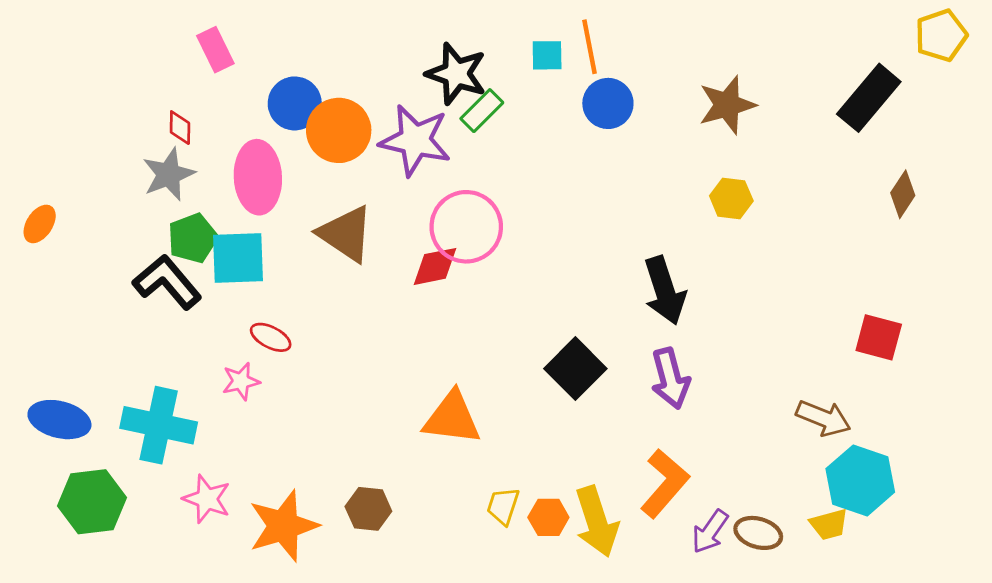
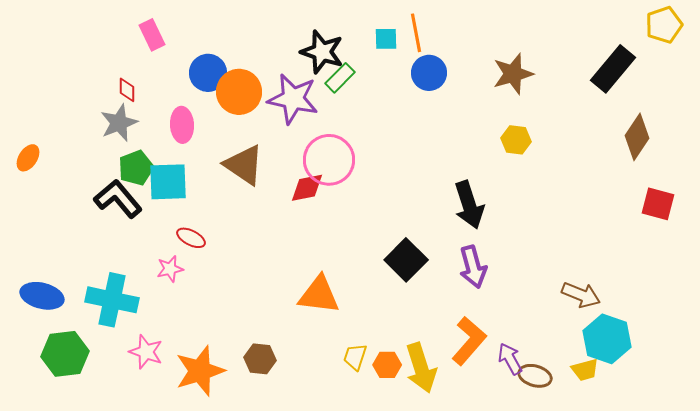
pink ellipse: (258, 177) -> (182, 125), size x0.7
brown diamond: (903, 194) -> (637, 137), size x1.4
red square: (879, 337) -> (658, 204), moved
purple arrow: (710, 532) -> (510, 359), moved, turned 116

